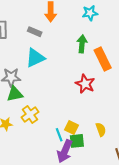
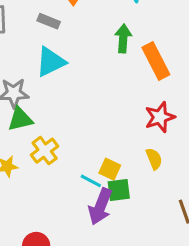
red star: (85, 84) -> (160, 117), moved, turned 30
yellow semicircle: (101, 129) -> (154, 159), moved
cyan line: (59, 135) -> (91, 181), turned -40

